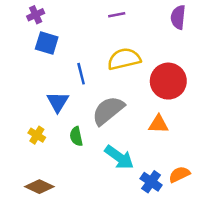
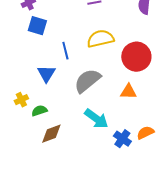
yellow cross: (37, 135) -> (21, 100), moved, turned 32
green semicircle: (76, 136) -> (39, 111), moved, turned 84
brown diamond: (39, 187) -> (51, 134), moved, turned -45

